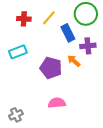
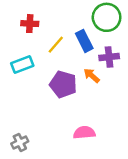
yellow line: (49, 18) -> (56, 45), moved
pink semicircle: (57, 103) -> (84, 133), moved

